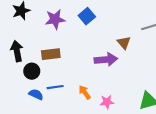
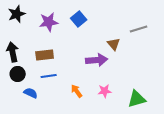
black circle: (32, 71) -> (18, 74), moved
blue line: (55, 87) -> (49, 76), moved
pink star: (107, 102) -> (105, 91), moved

